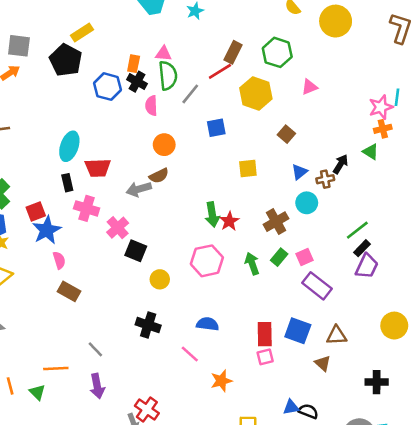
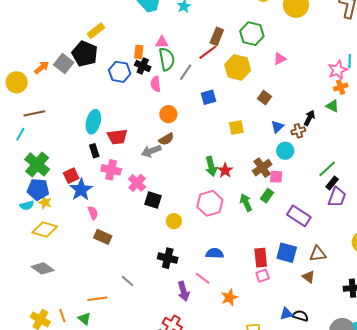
gray square: (19, 46) -> (64, 64), moved, turned 36
pink square: (304, 257) -> (276, 177), moved, turned 32
purple arrow: (97, 386) -> (183, 291), moved

